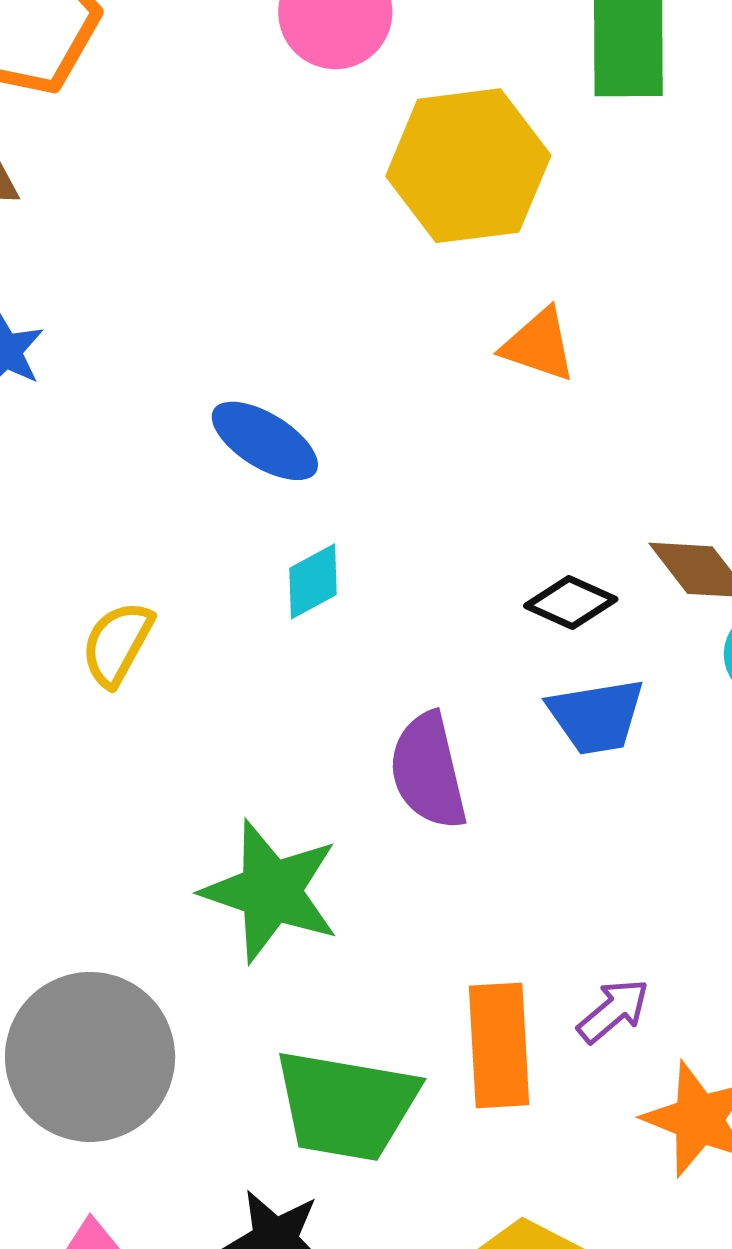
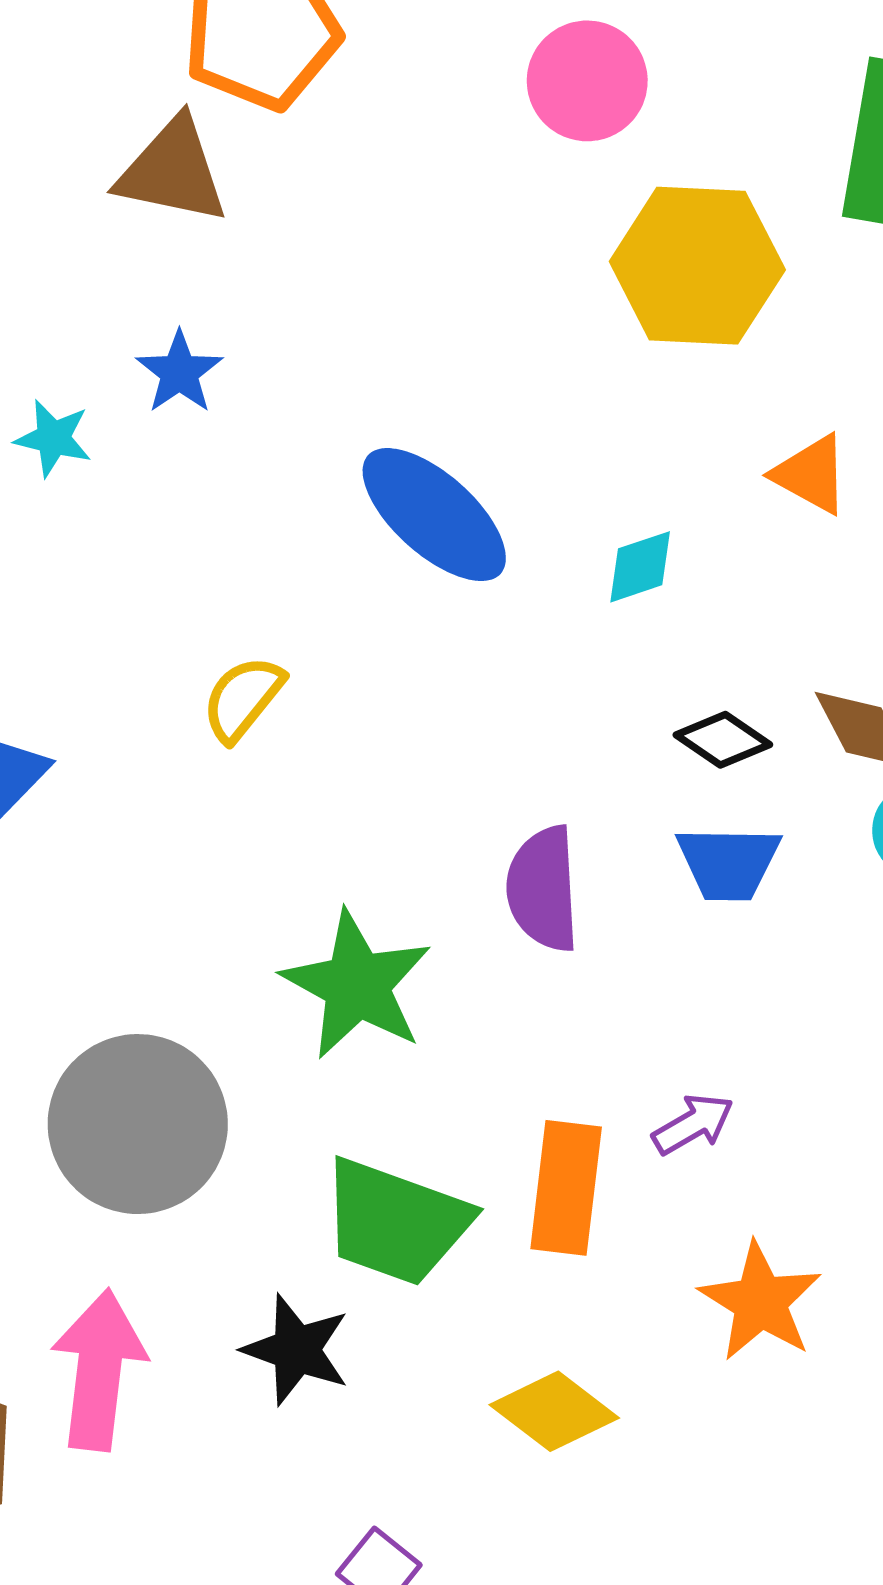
orange triangle: (539, 345) -> (811, 474), moved
blue ellipse: (265, 441) -> (434, 515), size x1.4
cyan diamond: (313, 581) -> (640, 567), moved
purple arrow: (613, 1011) -> (693, 1124), moved

